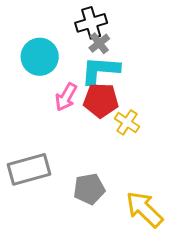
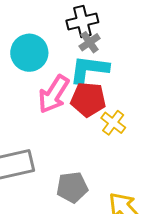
pink arrow: (66, 97) -> (54, 94), size x1.4

